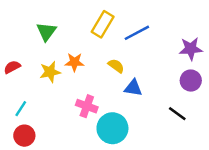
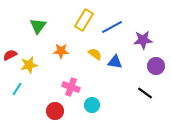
purple star: (191, 49) -> (143, 40), moved
yellow star: (50, 72) -> (29, 65), moved
blue triangle: (133, 88) -> (115, 62), moved
cyan circle: (112, 128) -> (92, 105), size x0.6
red circle: (24, 136) -> (55, 111), moved

